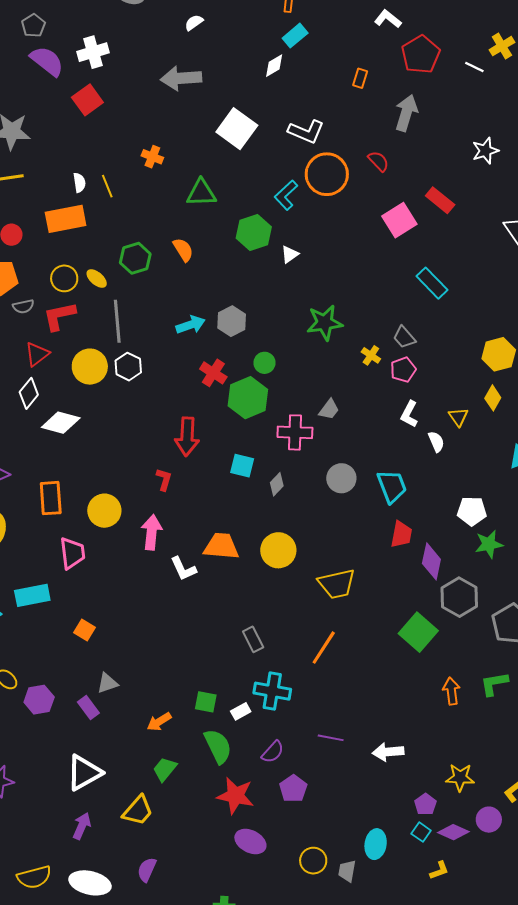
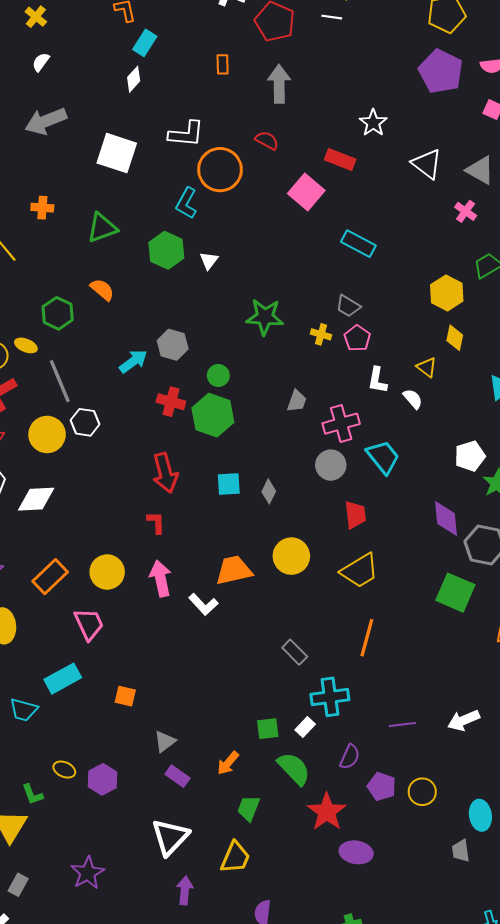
white star: (485, 151) -> (373, 123), moved
green star: (325, 323) -> (265, 317), turned 30
pink cross: (295, 432) -> (341, 424), moved
orange rectangle: (51, 498) -> (50, 577), turned 68
red trapezoid: (401, 534) -> (355, 515), moved
purple rectangle: (88, 708) -> (178, 776), moved
red star: (235, 796) -> (327, 812), turned -30
yellow circle: (313, 861) -> (422, 792), moved

